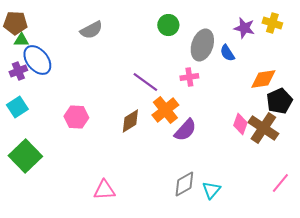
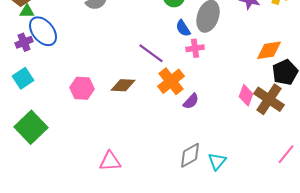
blue semicircle: (227, 53) -> (183, 28), moved
brown diamond: (130, 121) -> (123, 85), moved, turned 35
purple semicircle: (185, 130) -> (191, 101), size x0.7

